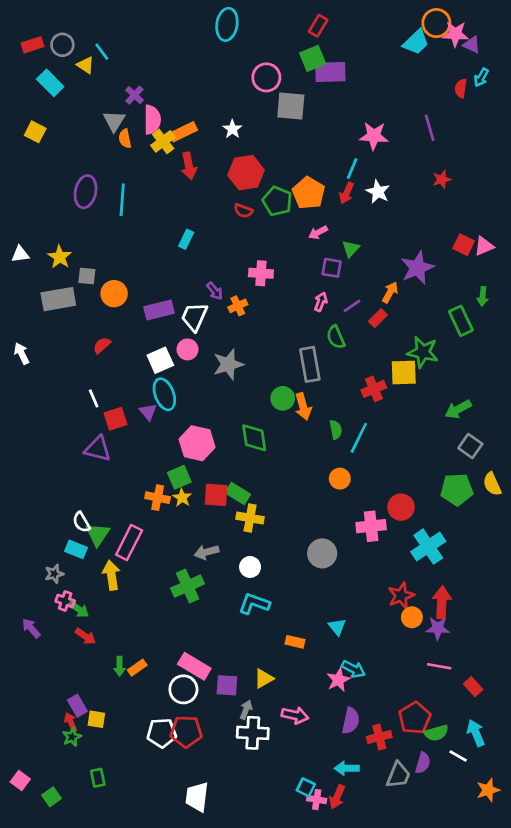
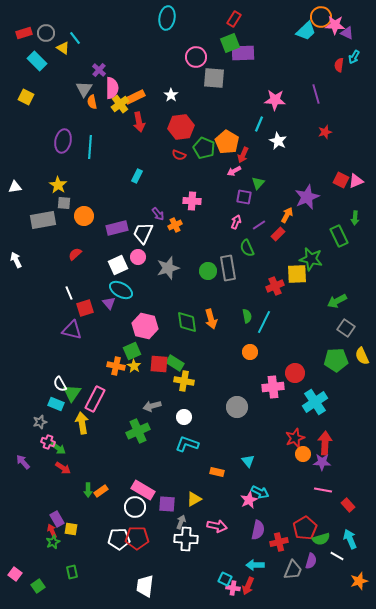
red arrow: (347, 193) -> (243, 155), moved
yellow star: (60, 257) -> (58, 185), moved
cyan ellipse: (164, 394) -> (121, 290), turned -40
green circle: (283, 398) -> (208, 271), moved
orange arrow: (303, 407) -> (211, 319), moved

